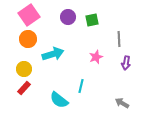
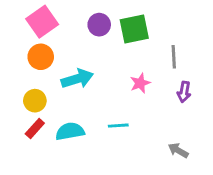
green square: (92, 20) -> (134, 29), size x1.5
cyan line: (81, 86) -> (118, 126), turned 72
cyan semicircle: (59, 100) -> (70, 131), moved, turned 132

